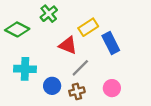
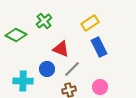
yellow rectangle: (88, 27) -> (90, 23), moved
cyan cross: (25, 69) -> (23, 81), moved
blue circle: (52, 86) -> (47, 69), moved

